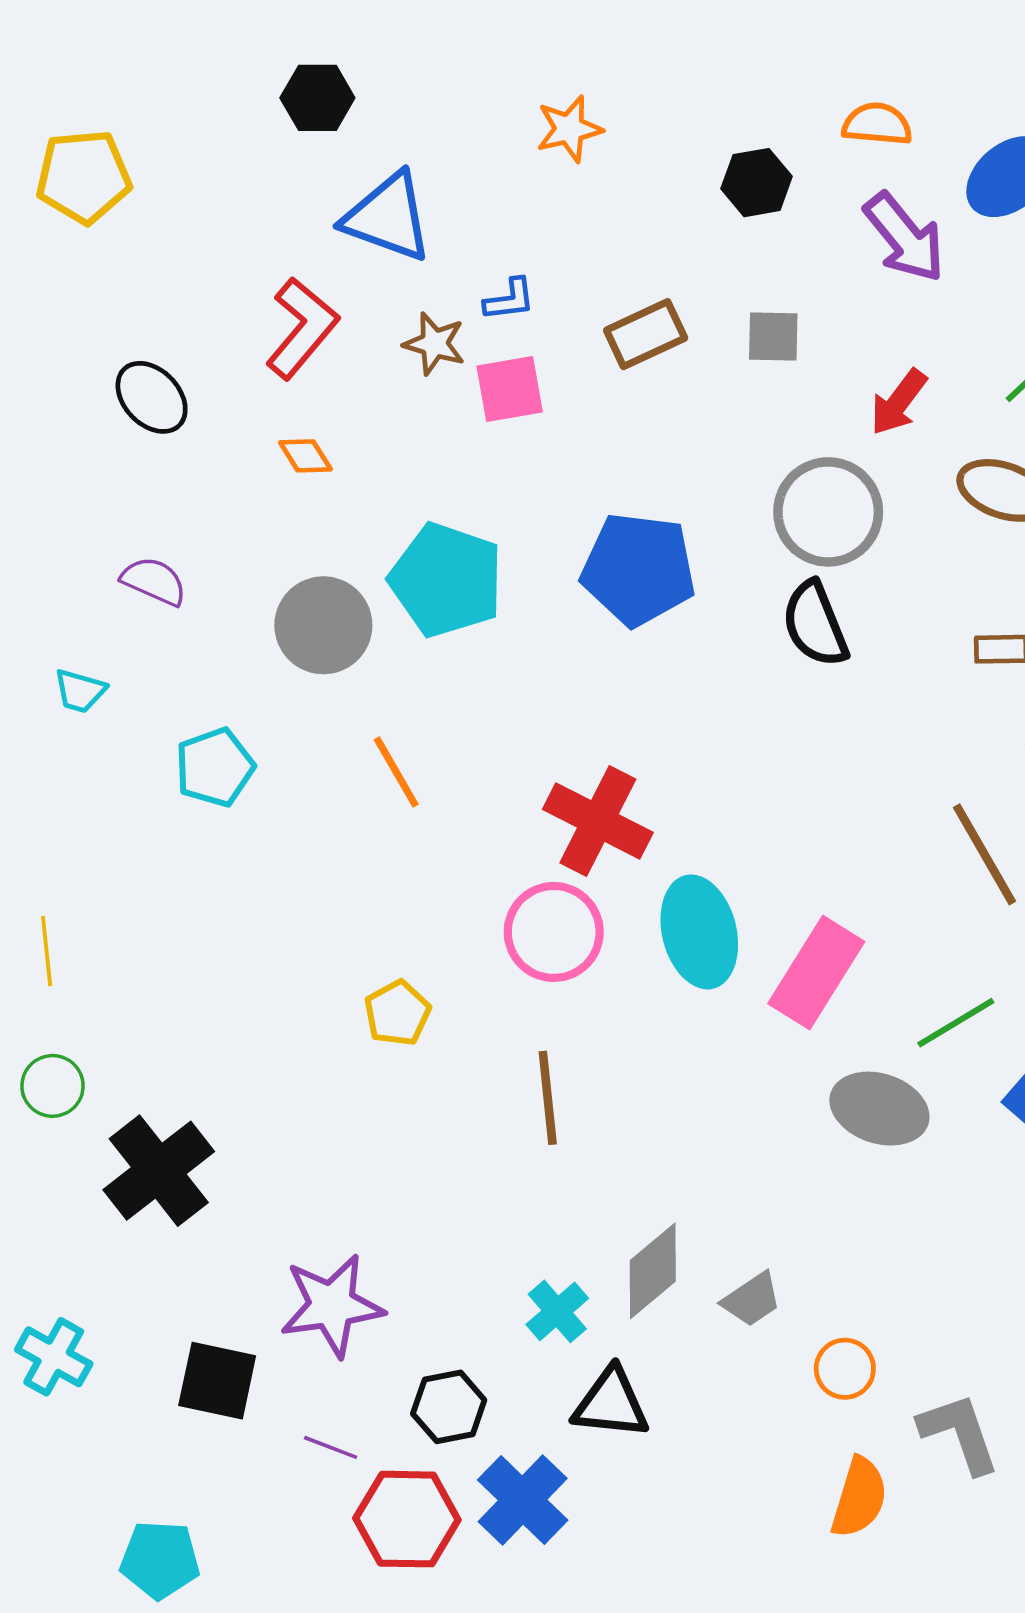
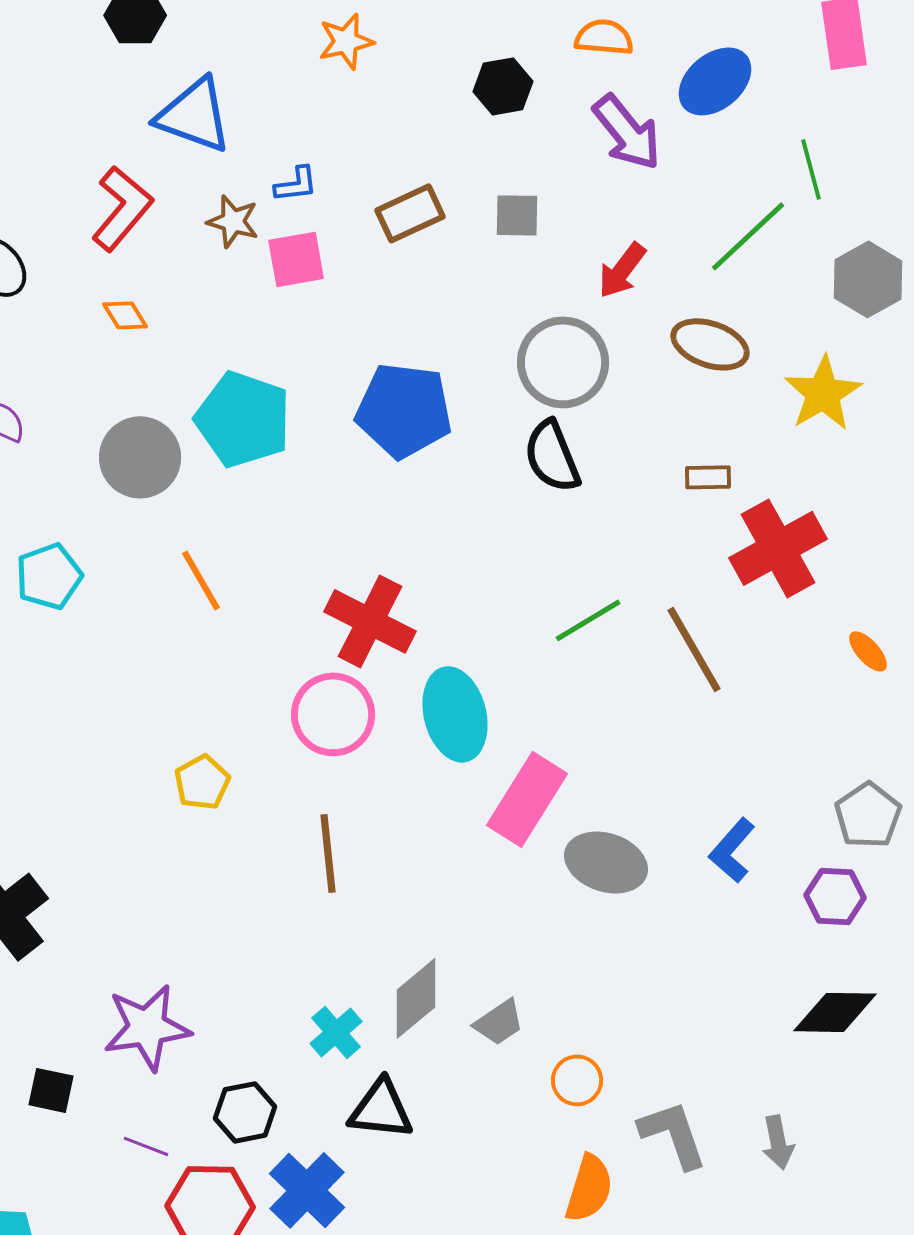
pink rectangle: (816, 973) -> (527, 799), moved
green line: (956, 1023) -> (588, 620), moved
black square: (217, 1381) -> (51, 1090), size x0.7

